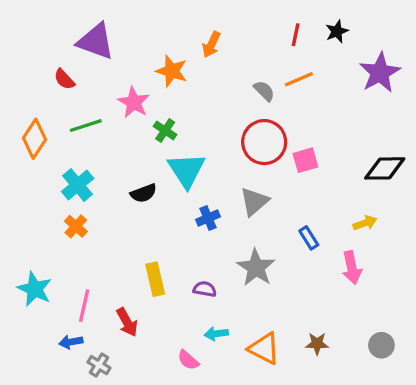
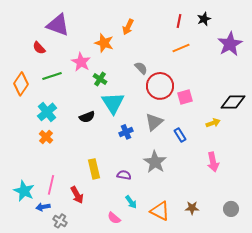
gray semicircle: (264, 91) -> (141, 68), moved
yellow arrow: (365, 223) -> (213, 123), moved
blue rectangle: (309, 238) -> (180, 135), moved
cyan star: (35, 289) -> (24, 191), moved
cyan arrow: (216, 334) -> (131, 202), turned -120

